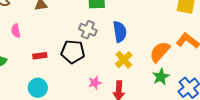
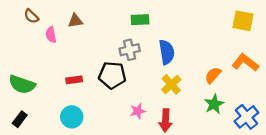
gray cross: (88, 30) -> (130, 50), turned -36
pink semicircle: (16, 31) -> (51, 35), moved
orange semicircle: (160, 52) -> (213, 75), size x0.7

